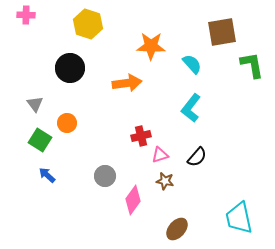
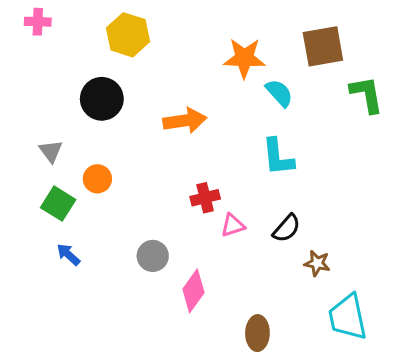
orange star: (151, 46) -> (244, 58), moved
cyan L-shape: (191, 108) -> (278, 157), turned -44
brown star: (165, 181) -> (317, 263), moved
brown ellipse: (177, 229) -> (257, 333), turned -40

